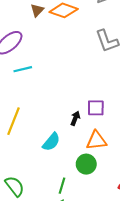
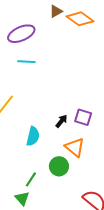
orange triangle: (96, 140) -> (75, 147), turned 30
cyan semicircle: (51, 142) -> (33, 136), turned -42

